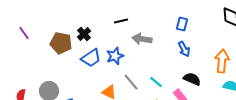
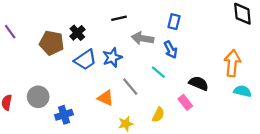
blue rectangle: (182, 24) -> (174, 22), moved
blue arrow: (184, 49) -> (171, 50), moved
cyan line: (156, 82) -> (158, 72), moved

